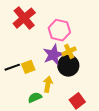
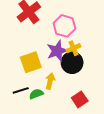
black line: (12, 67) -> (21, 90), moved
yellow square: (28, 67) -> (31, 62), size x1.5

